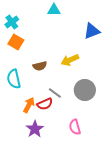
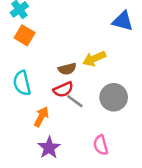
blue triangle: (92, 31) -> (123, 21), turned 36
brown semicircle: (40, 66) -> (67, 69), moved
red semicircle: (45, 104) -> (63, 90), moved

